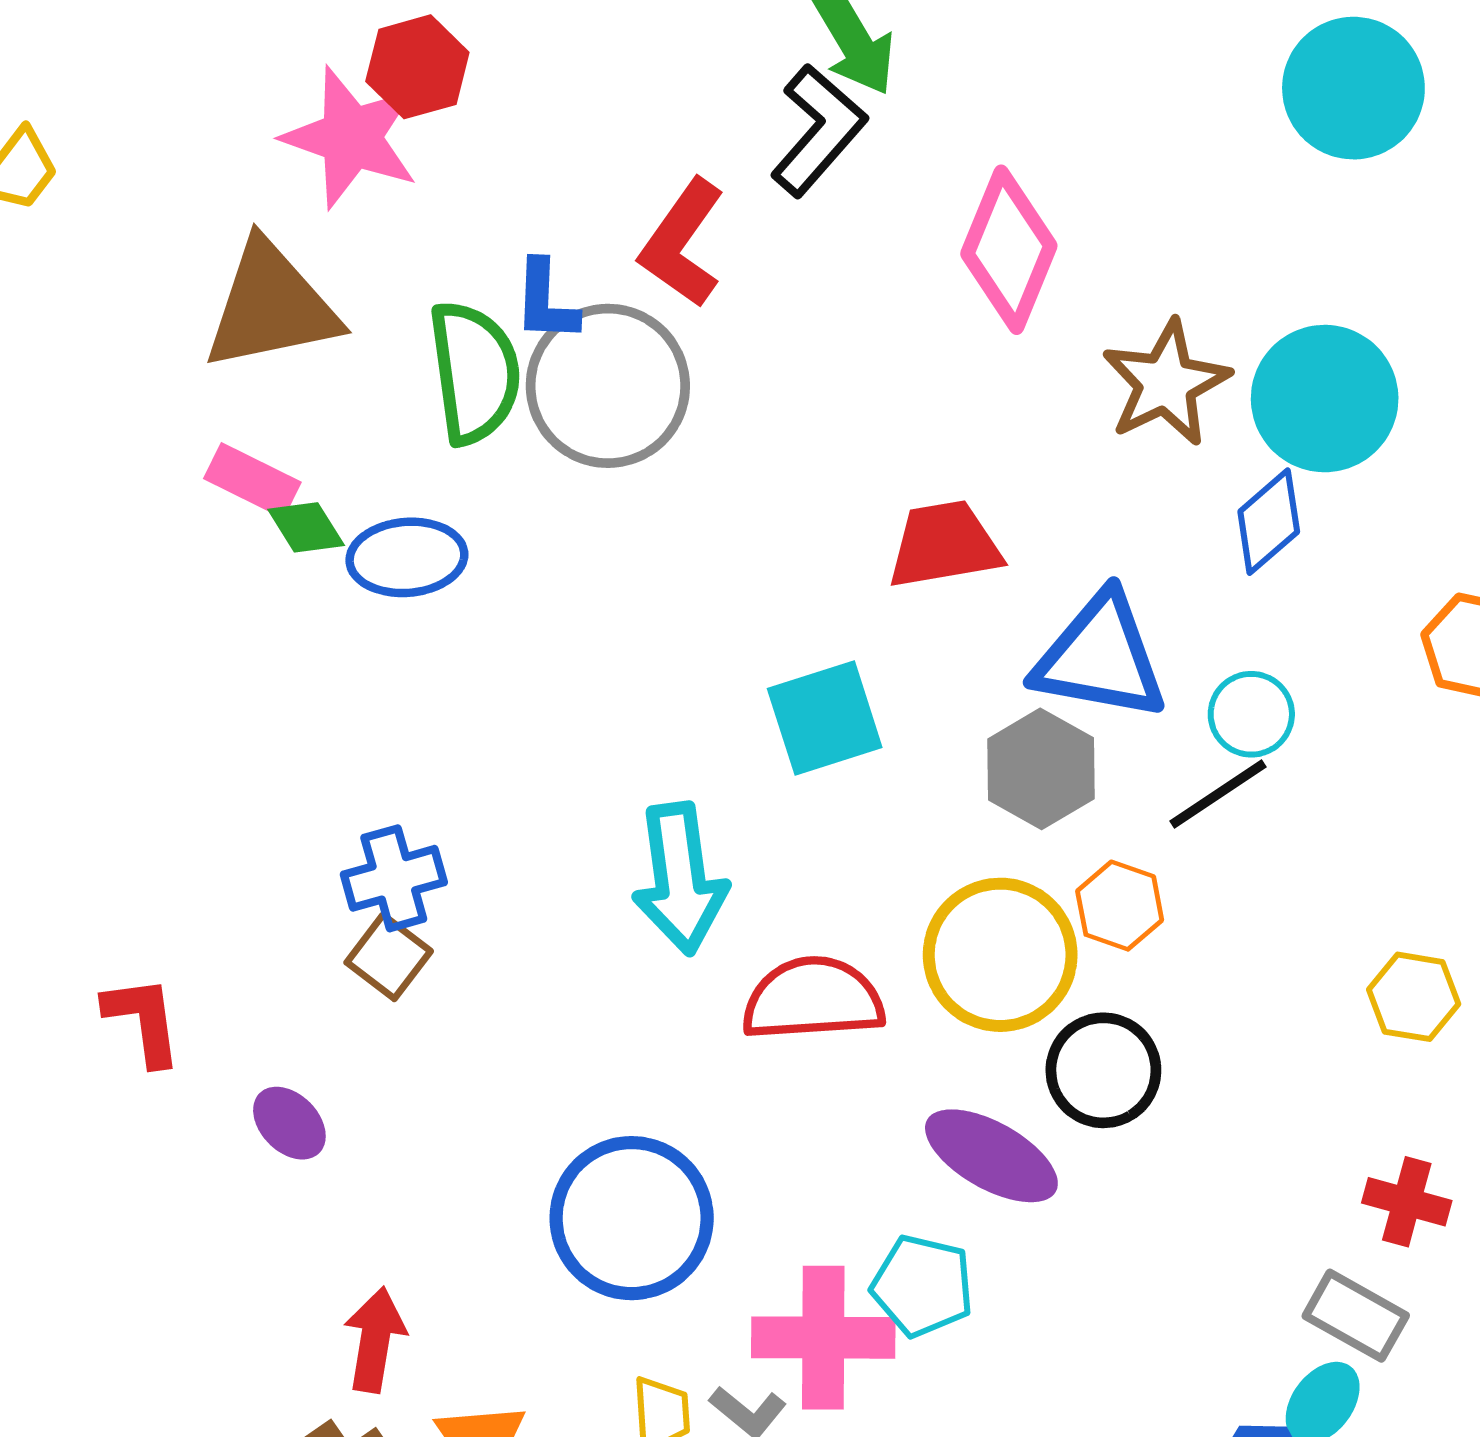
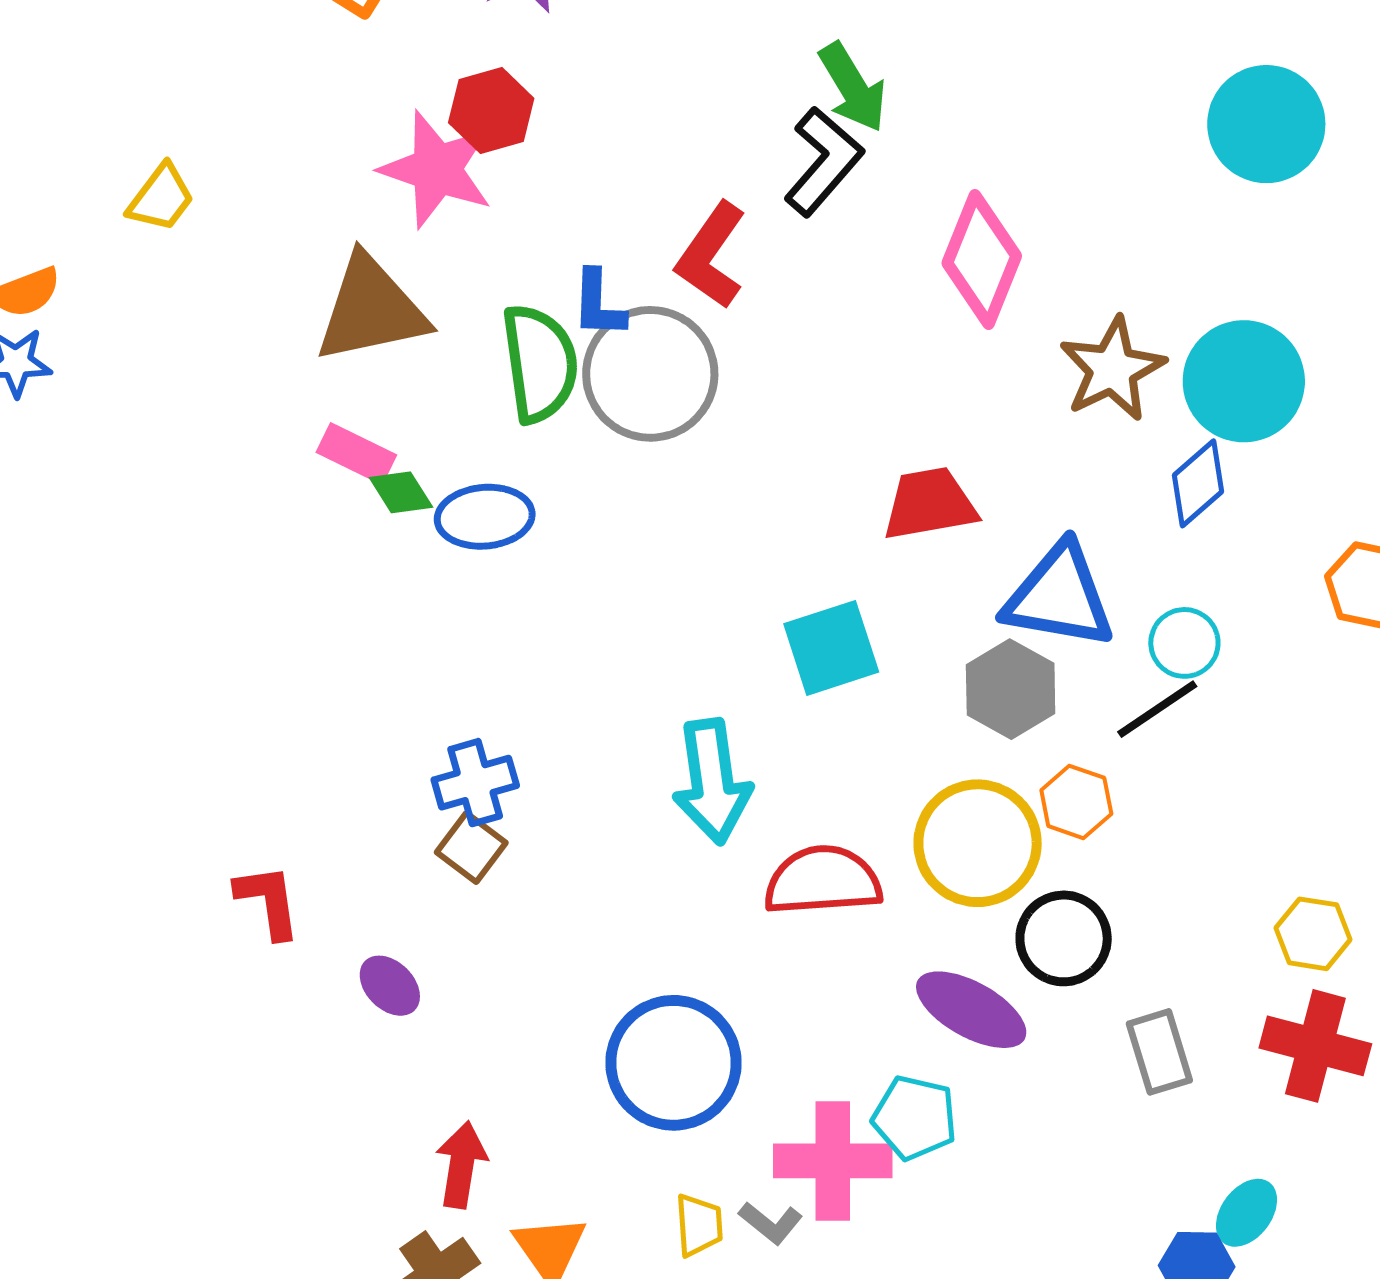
yellow hexagon: (1414, 997) -> (1313, 934), moved
red cross: (1407, 1202) -> (1315, 1046), size x1.5
gray rectangle: (1356, 1316) -> (1159, 1052), moved, turned 44

